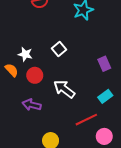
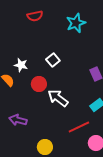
red circle: (35, 75) -> (39, 84), moved
purple arrow: (32, 105) -> (18, 120), moved

